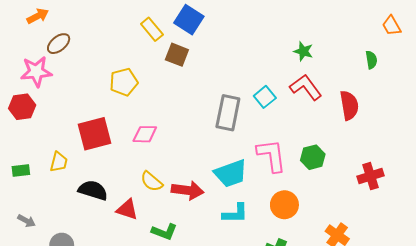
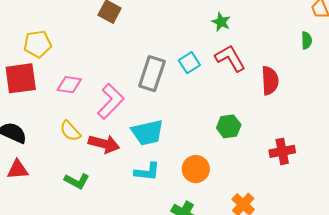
green star: (303, 51) -> (221, 22), moved
green semicircle: (371, 60) -> (307, 40), moved
yellow pentagon: (124, 82) -> (38, 44), moved
pink L-shape: (272, 156) -> (111, 101), moved, turned 45
red triangle: (127, 209) -> (18, 169), moved, turned -30

